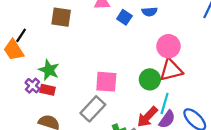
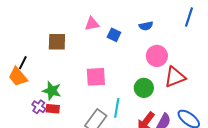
blue semicircle: (150, 12) -> (146, 26), moved
red triangle: (171, 70) -> (175, 77), moved
pink square: (106, 82) -> (96, 77), moved
cyan line: (165, 103) -> (117, 108), moved

